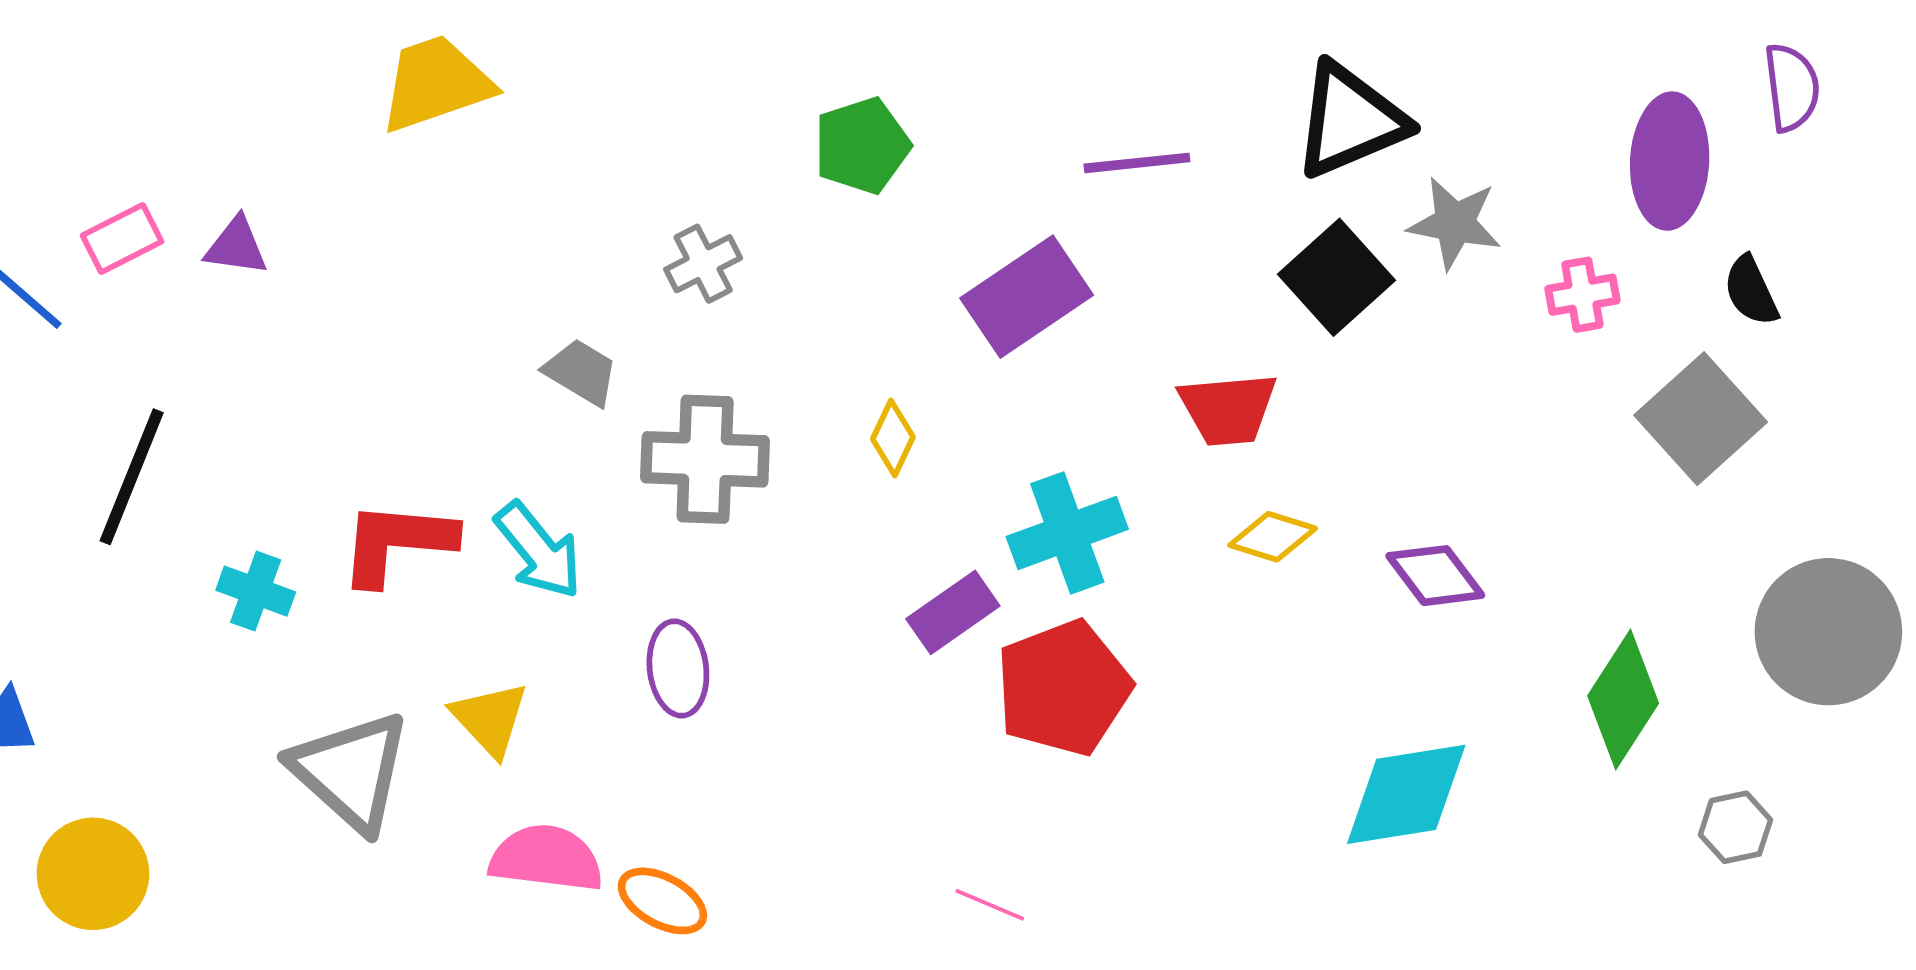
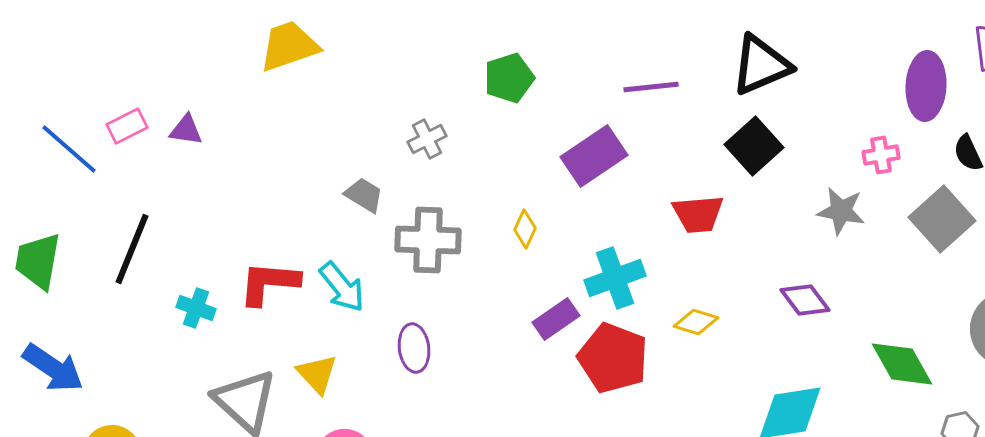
gray star: (1455, 223) -> (841, 211), moved
yellow diamond: (1273, 537) -> (696, 322), moved
red pentagon: (1063, 688) -> (613, 358), turned -30
green diamond: (1623, 699) -> (902, 364), turned -62

